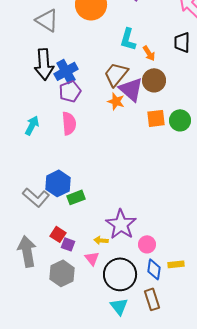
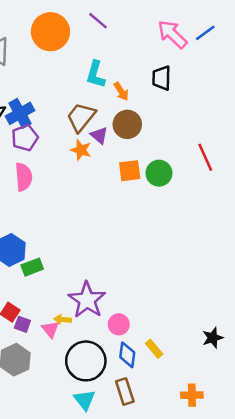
purple triangle: (131, 89) -> (99, 135), size x0.6
pink triangle: (92, 258) -> (50, 329), moved
yellow rectangle: (176, 264) -> (154, 349), turned 56

